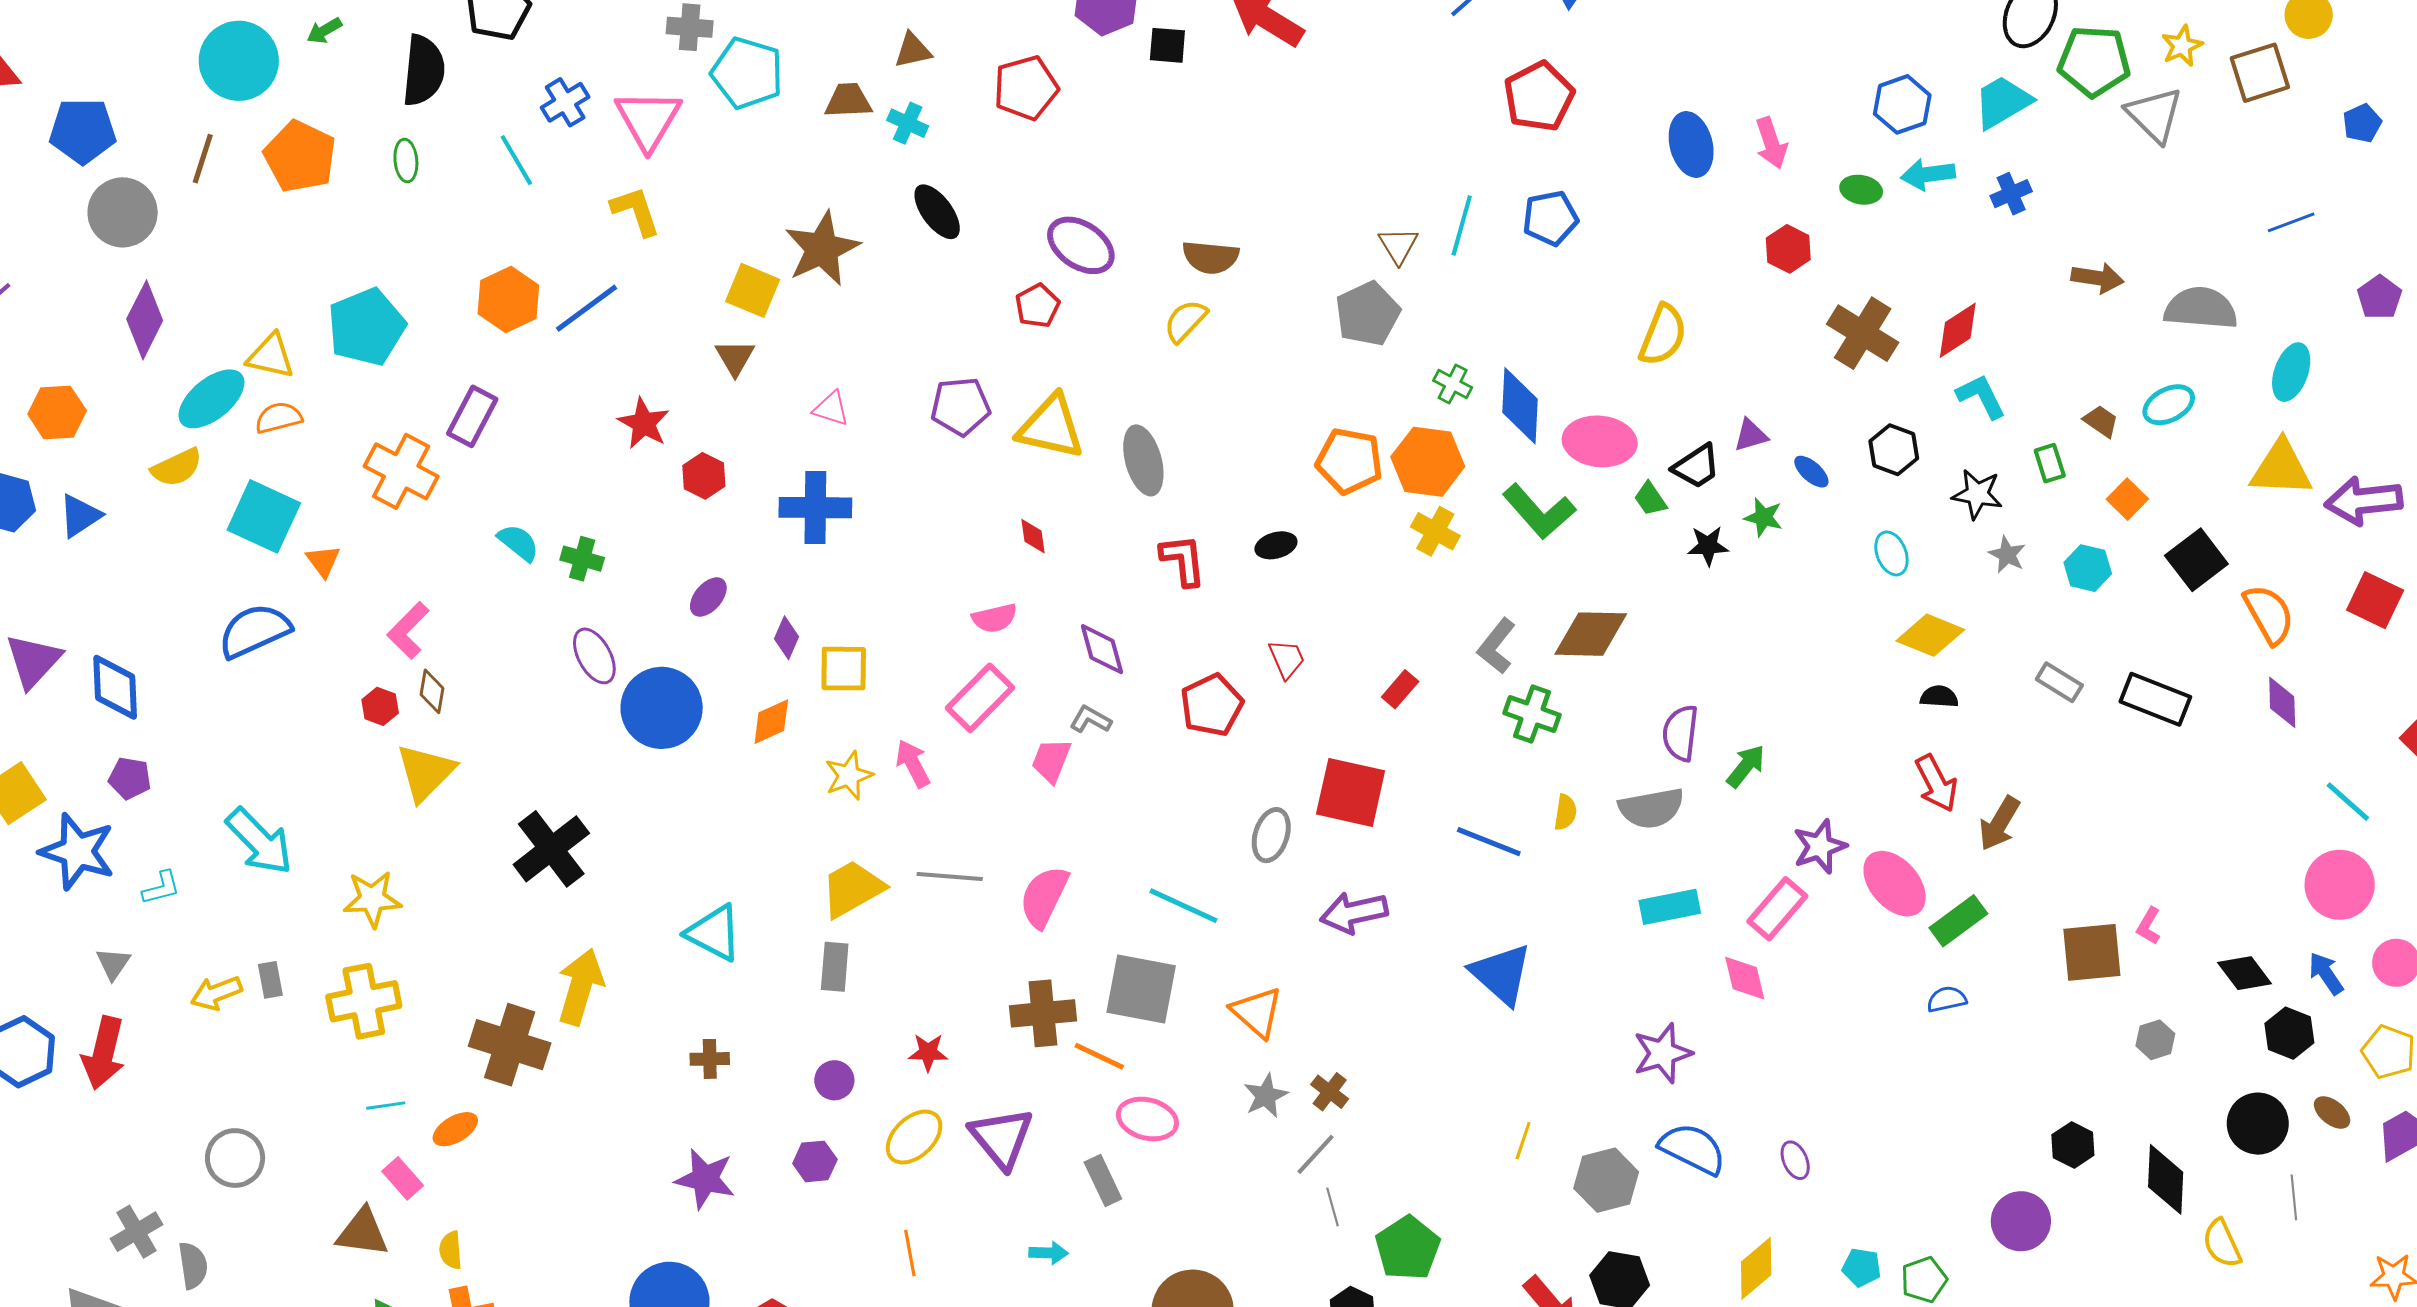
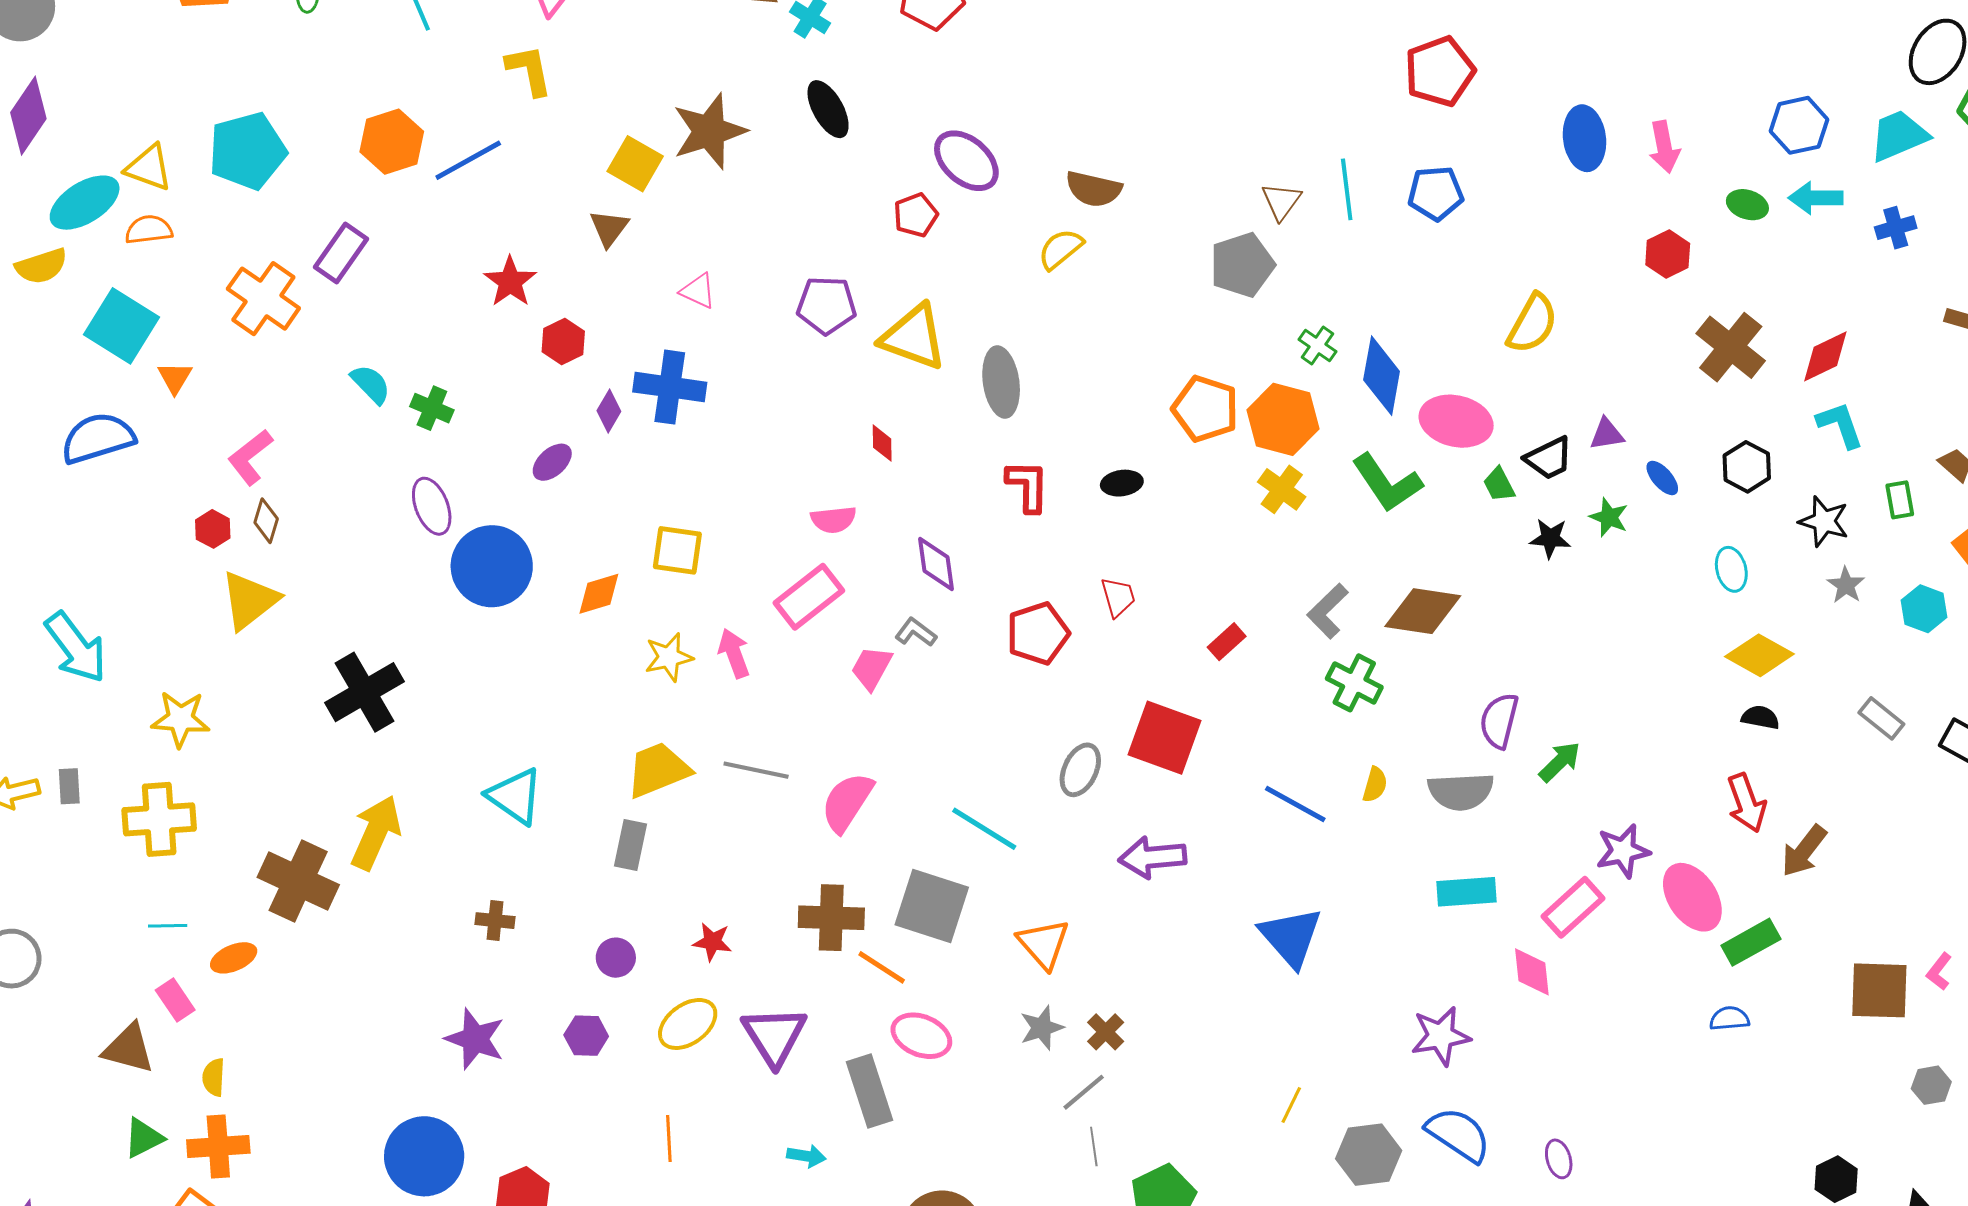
cyan line: (1462, 225) -> (1347, 189), turned -30
purple diamond: (787, 638) -> (609, 411), moved
gray rectangle: (1103, 1180) -> (870, 1091), size x1.4

